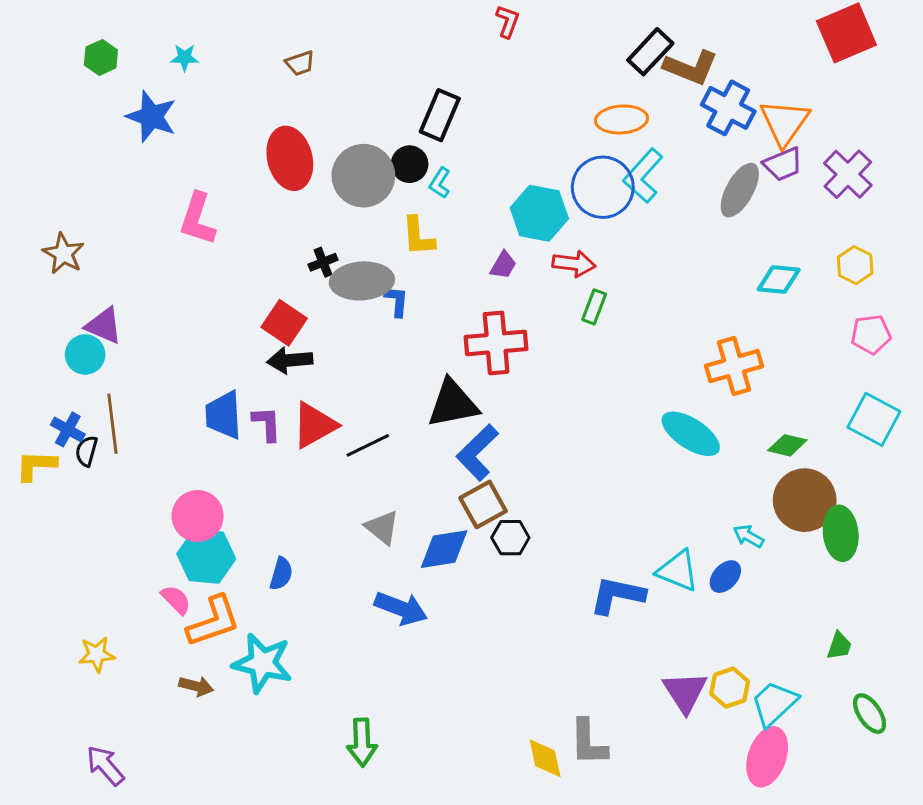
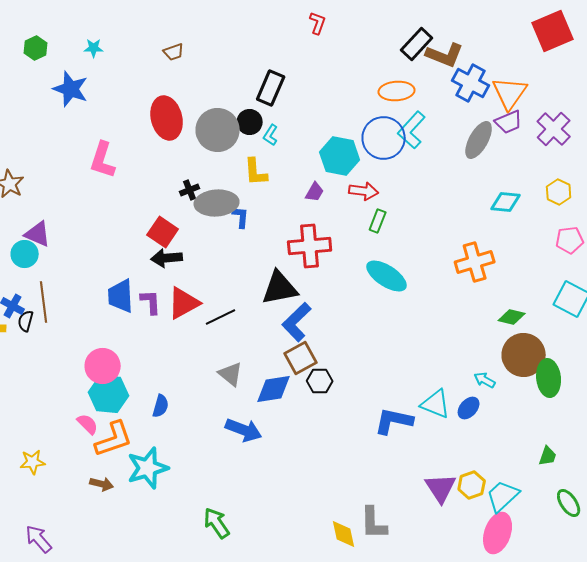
cyan ellipse: (691, 434) -> (387, 276), moved
cyan star: (262, 663) -> (148, 468), turned -30
green arrow: (362, 742) -> (217, 523), turned 148

